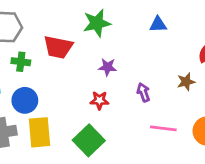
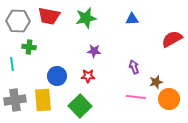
red trapezoid: (58, 47) -> (49, 16), moved
brown star: (186, 82) -> (156, 82), moved
purple arrow: (143, 92) -> (134, 67), moved
blue circle: (25, 100) -> (57, 76), moved

